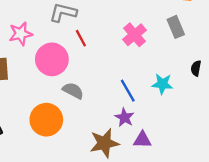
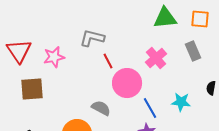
pink circle: (52, 59) -> (127, 83), moved

